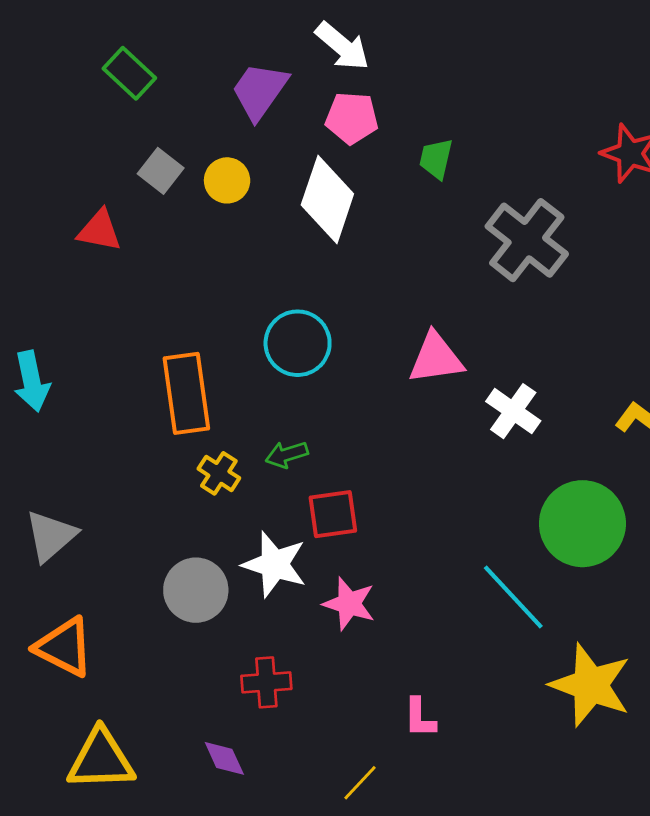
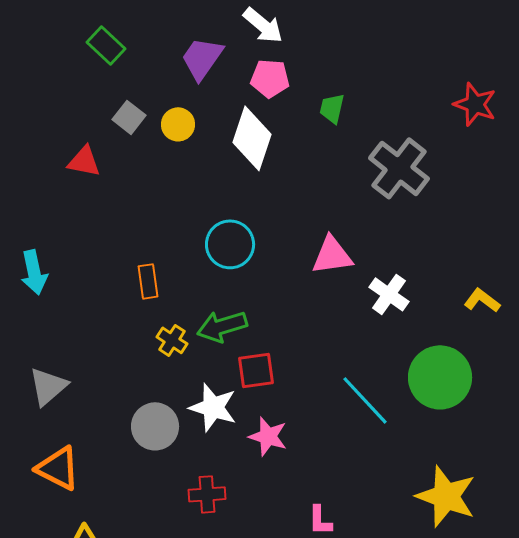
orange rectangle: (186, 393) -> (148, 281), size x0.6
green arrow: (287, 454) -> (222, 326), size x1.6
cyan line: (513, 597) -> (365, 400), moved

